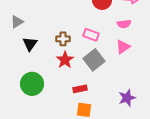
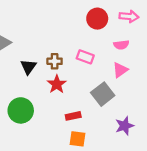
black triangle: (30, 44) -> (28, 67), moved
gray square: (94, 60) -> (103, 94), moved

